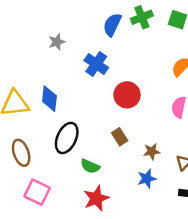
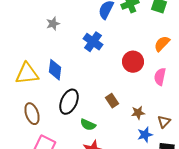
gray star: (57, 42) -> (53, 24), moved
red circle: (127, 95) -> (133, 62), moved
blue star: (147, 179) -> (145, 135), moved

